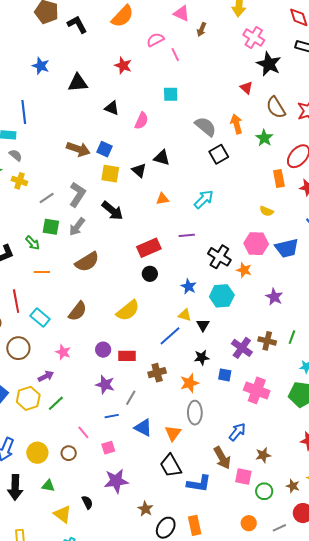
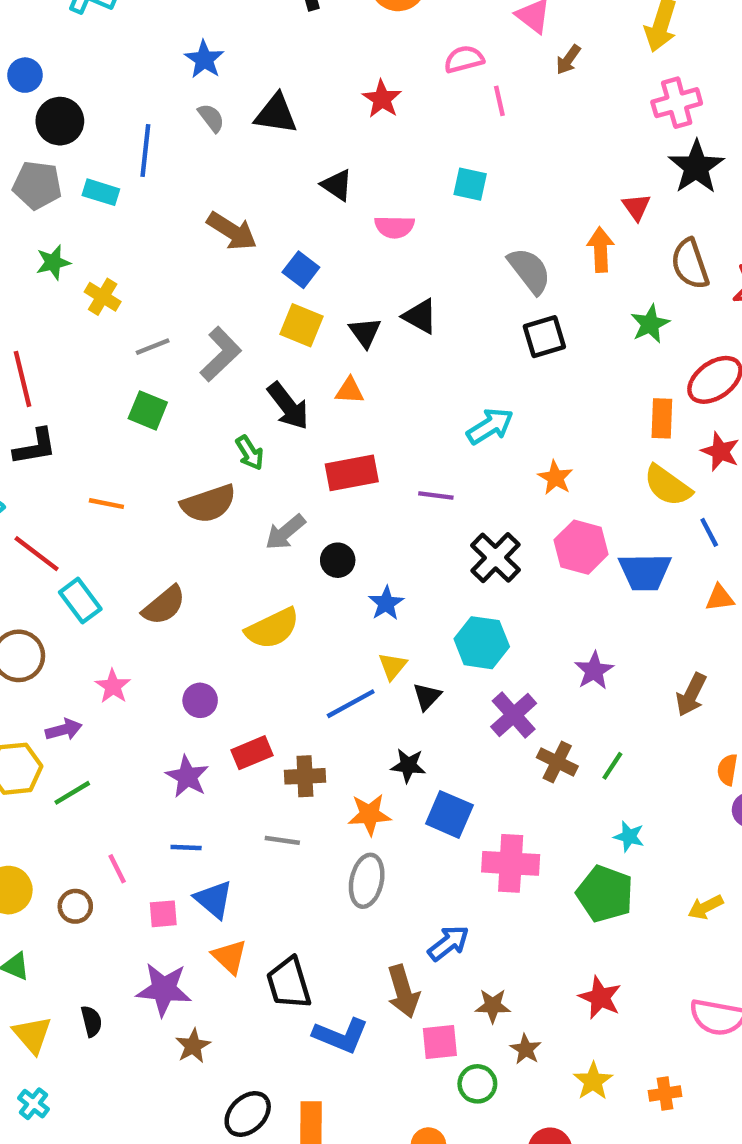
pink cross: (254, 38) -> (677, 103), turned 30
pink semicircle: (141, 121) -> (394, 227), turned 54
orange arrow: (236, 124) -> (601, 250), moved
brown arrow: (78, 149) -> (232, 231), moved
gray semicircle: (16, 155) -> (211, 118), moved
orange triangle: (162, 199) -> (350, 391), moved
yellow semicircle: (267, 211) -> (668, 486), moved, size x1.6
gray arrow: (77, 227) -> (285, 532), moved
green arrow: (33, 243) -> (250, 453), moved
red rectangle: (149, 248) -> (352, 473), moved
orange star: (244, 270) -> (555, 478), moved
blue star: (189, 287) -> (386, 603), moved
red line: (16, 301) -> (37, 554), turned -55
yellow triangle: (185, 315) -> (393, 666), turned 40
purple cross: (242, 348) -> (514, 715), moved
red rectangle: (127, 356) -> (252, 753), moved, turned -36
blue square: (225, 375) -> (449, 814), size x1.5
pink cross: (257, 390) -> (511, 863), turned -30
gray line: (131, 398) -> (282, 840), moved, turned 56
blue triangle: (143, 428) -> (214, 899), moved
orange triangle: (173, 433) -> (230, 957), moved, turned -36
pink square: (243, 477) -> (440, 1042), turned -30
brown star: (293, 486) -> (526, 1049), moved
brown star: (145, 509) -> (193, 1046), moved

